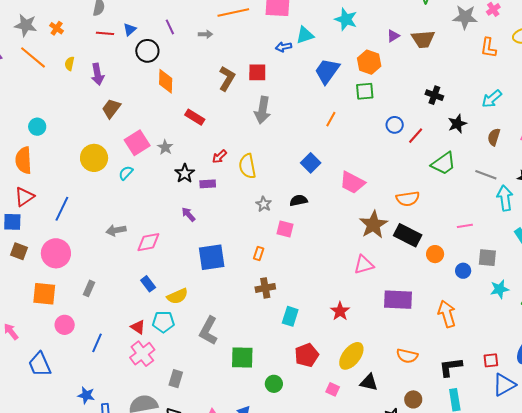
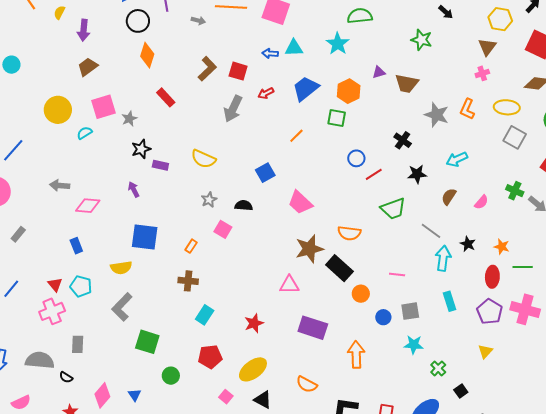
gray star: (465, 17) -> (437, 115), moved
red arrow: (219, 157) -> (266, 93), moved
yellow semicircle: (247, 166) -> (203, 159), turned -70
gray square: (487, 258) -> (410, 311), turned -30
yellow semicircle: (177, 296) -> (121, 268), moved
gray rectangle: (176, 379) -> (78, 344), turned -30

